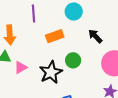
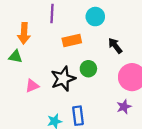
pink triangle: (21, 67) -> (32, 86), moved

